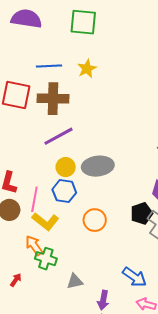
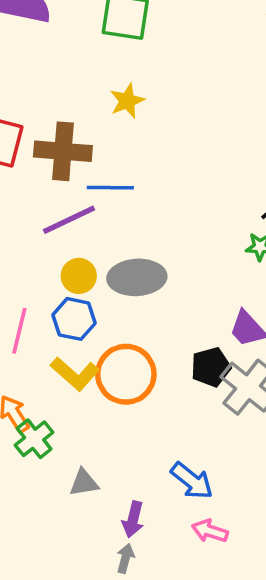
blue line: (49, 66) -> (110, 188), moved
orange circle: (95, 220) -> (126, 374), size x1.4
yellow L-shape: (45, 221) -> (75, 374), moved
green cross: (46, 259) -> (34, 439), turned 30

